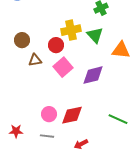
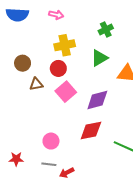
yellow cross: (71, 30) -> (65, 45), moved
green triangle: (95, 35) -> (99, 58), turned 42
red diamond: (72, 115) -> (91, 131), moved
red arrow: (81, 144) -> (67, 173), moved

